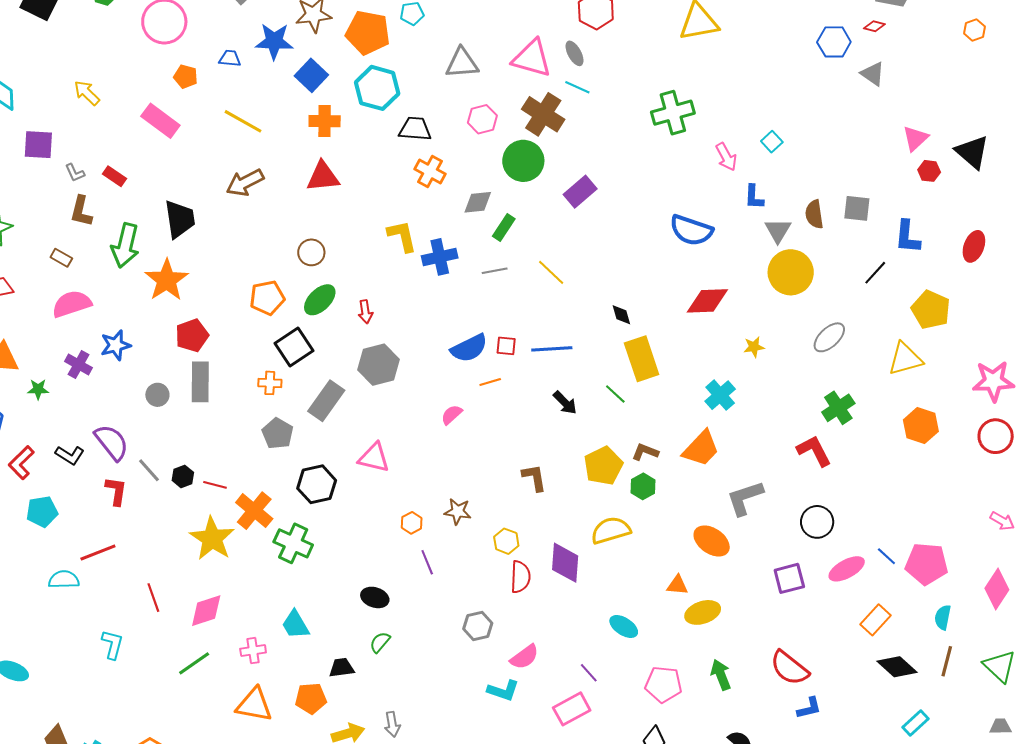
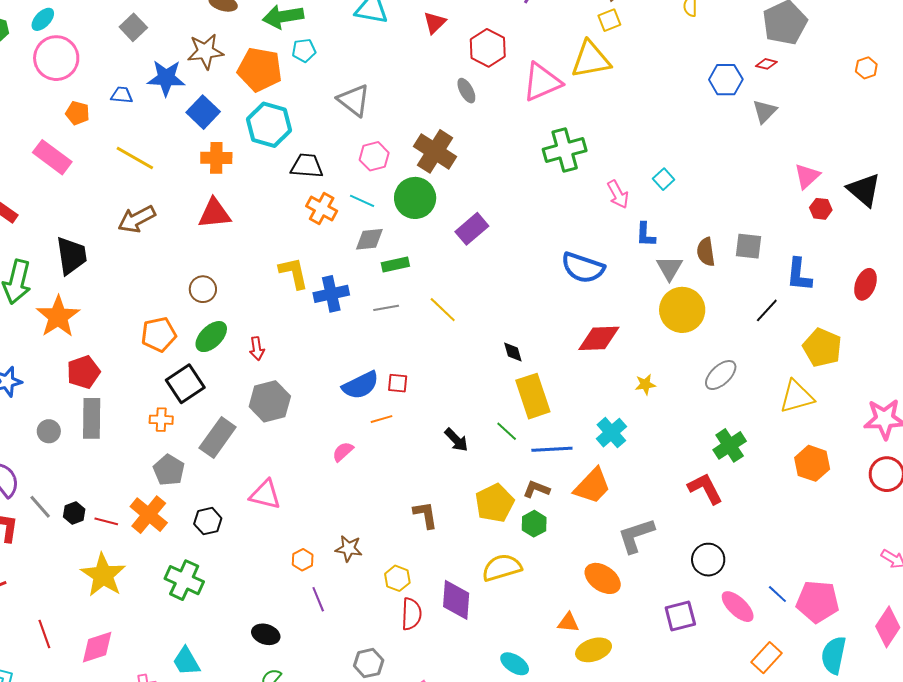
pink triangle: (532, 58) -> (542, 82), moved, turned -39
gray triangle: (462, 63) -> (354, 100), turned 42
gray triangle: (873, 74) -> (765, 111), turned 40
cyan line: (577, 87) -> (362, 201), moved
green rectangle: (504, 228) -> (395, 265), turned 44
blue line: (552, 349) -> (552, 449), moved
black hexagon: (317, 484) -> (208, 521), size x0.7
orange cross: (254, 511) -> (149, 515), moved
pink ellipse: (847, 569) -> (738, 607), turned 72
cyan semicircle: (943, 617) -> (834, 655), size x1.5

